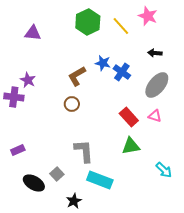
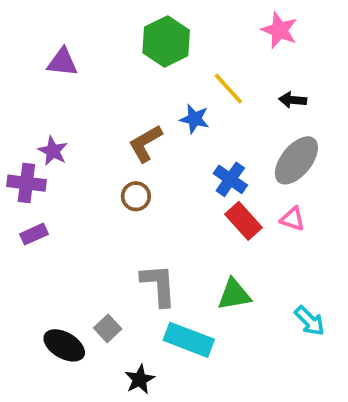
yellow line: (121, 26) -> (228, 89), moved
blue cross: (122, 72) -> (230, 179), moved
green triangle: (131, 146) -> (234, 294), moved
purple rectangle: (18, 150) -> (34, 234), moved

